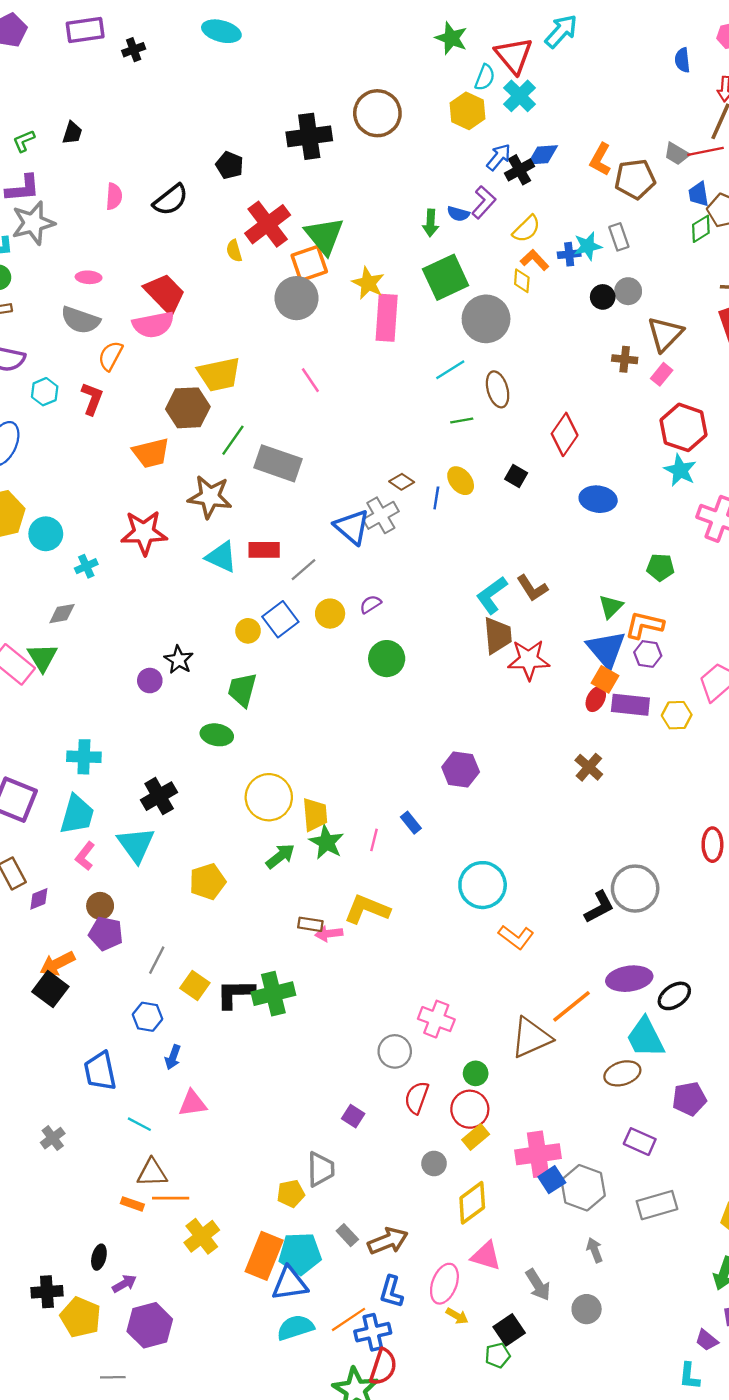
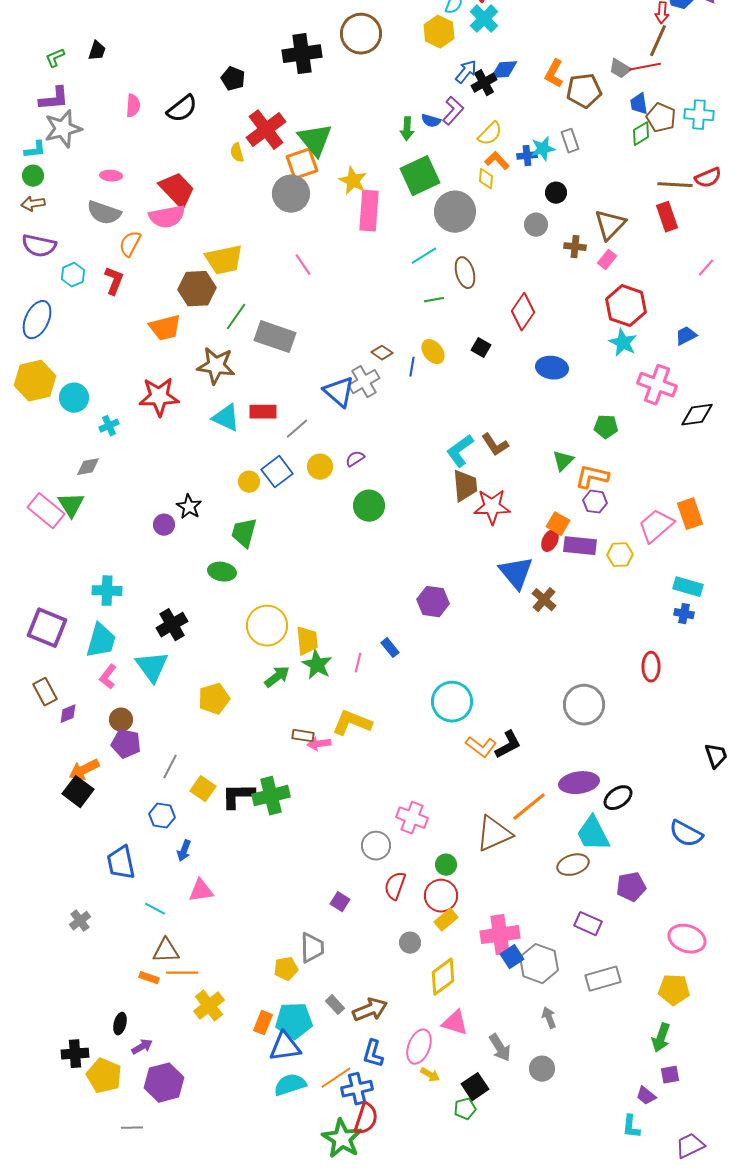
gray circle: (628, 291) -> (536, 225), moved
blue triangle: (606, 649) -> (516, 573), moved
black L-shape: (599, 907) -> (508, 745), moved
orange rectangle: (264, 1256) -> (263, 1023), size x0.6

